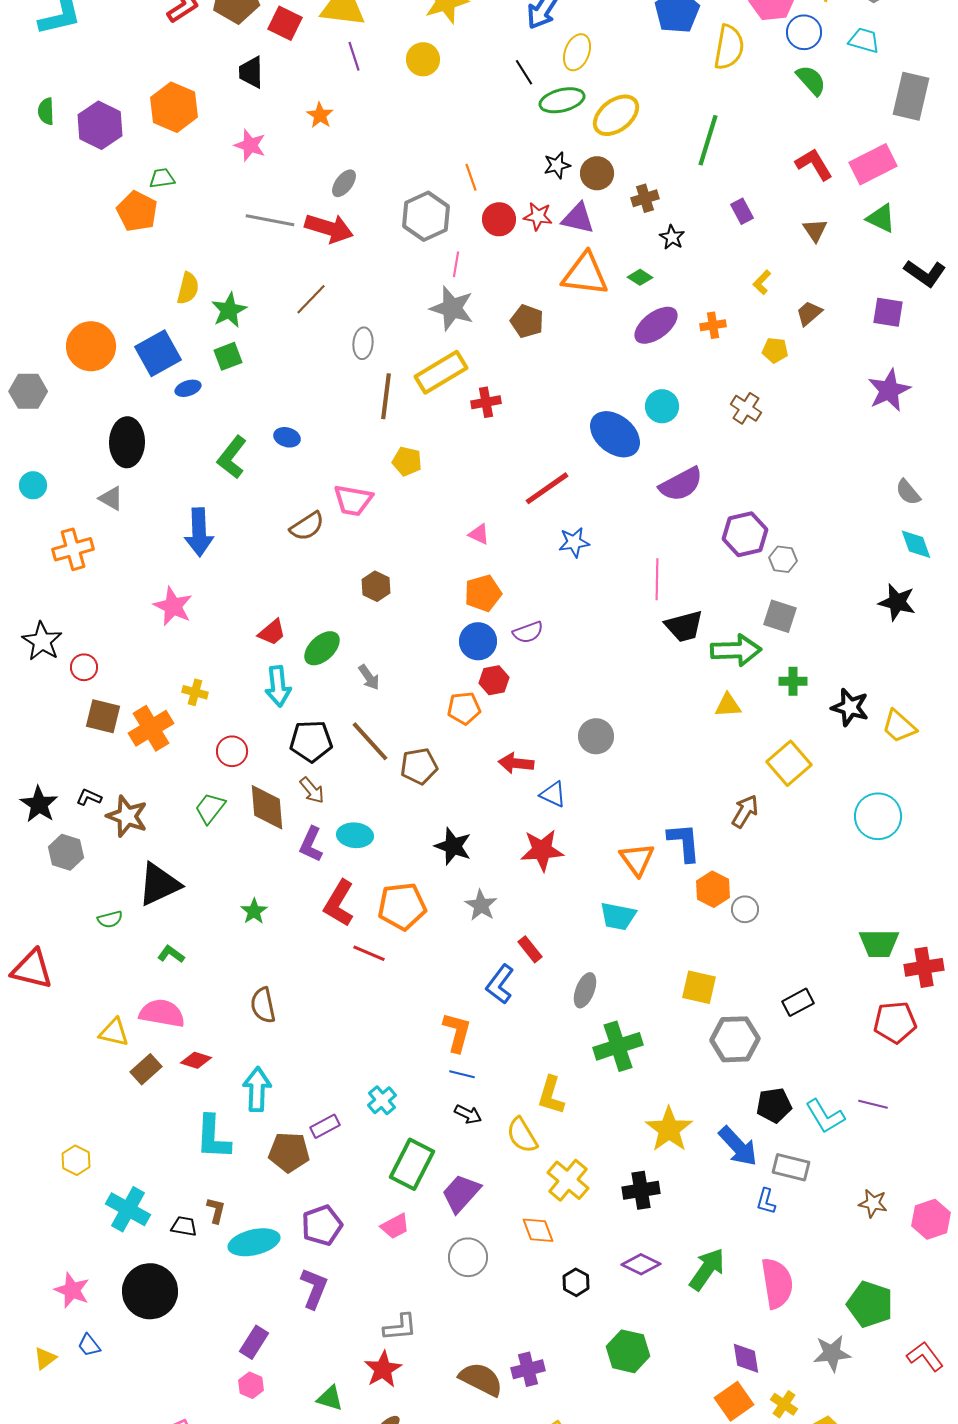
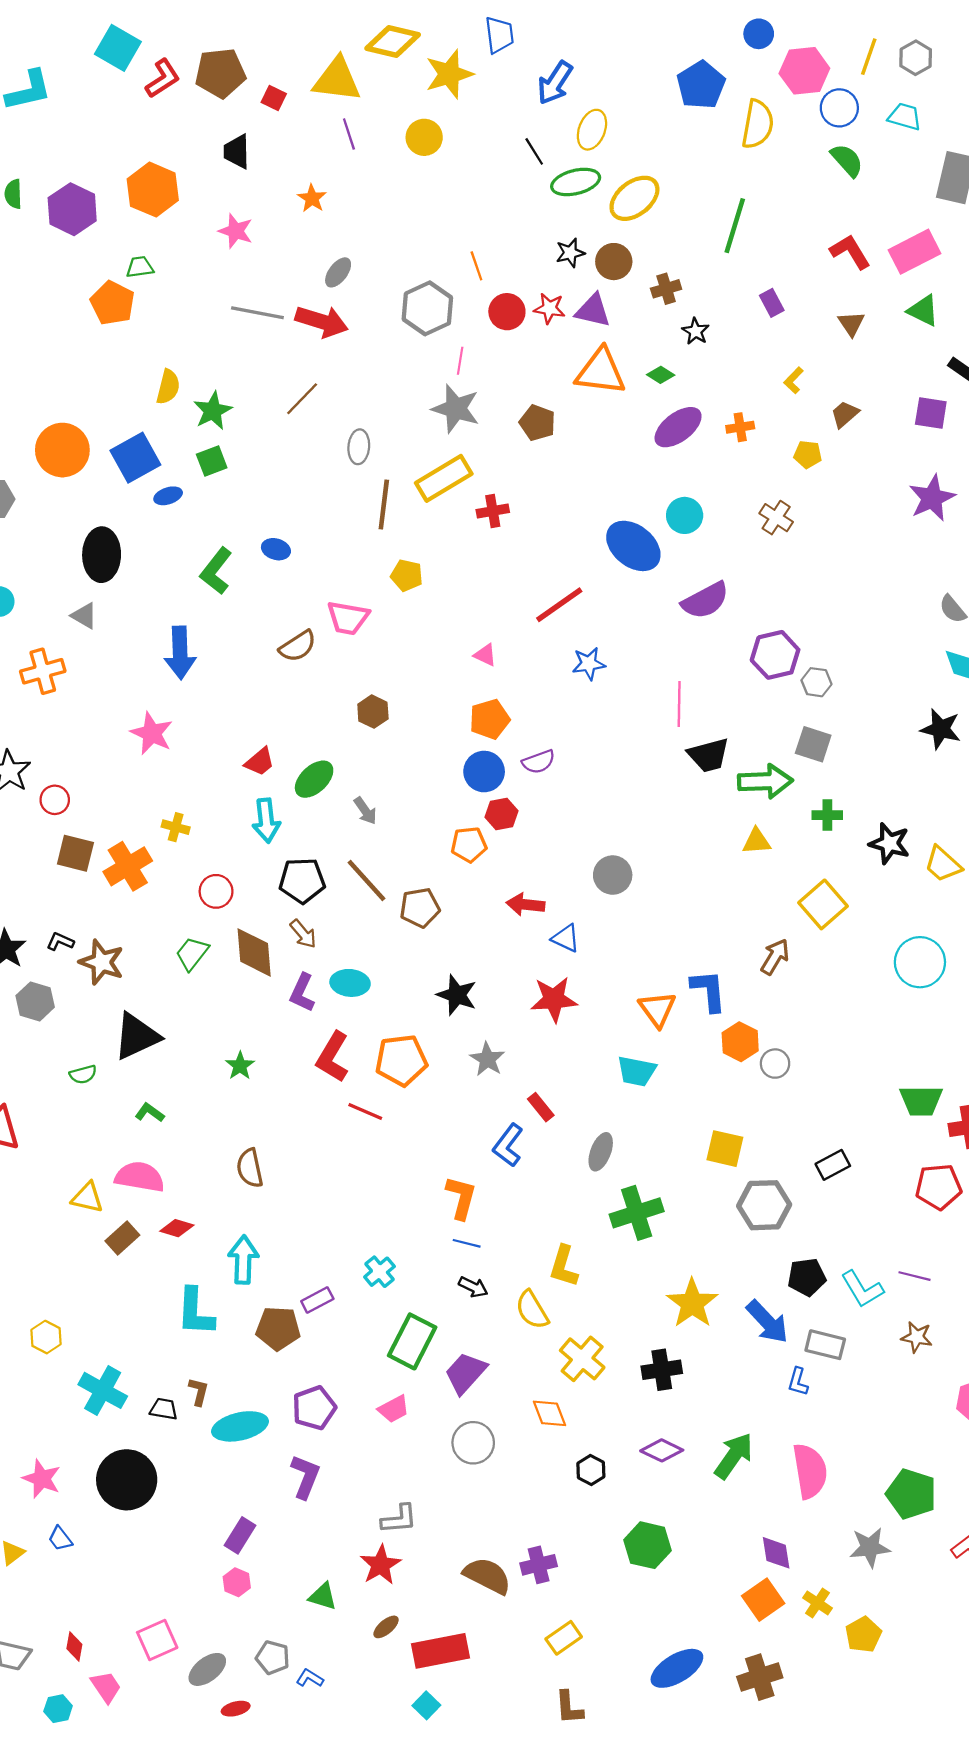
red square: (285, 23) -> (274, 98), size x0.7
brown star: (873, 1203) -> (917, 1337), moved

